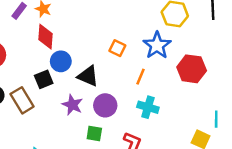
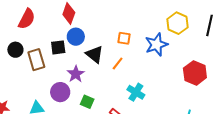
orange square: (117, 48) -> (124, 38), turned -32
red hexagon: (192, 69) -> (195, 73), moved
orange line: (140, 77) -> (118, 64), moved
purple circle: (105, 105) -> (60, 92), moved

